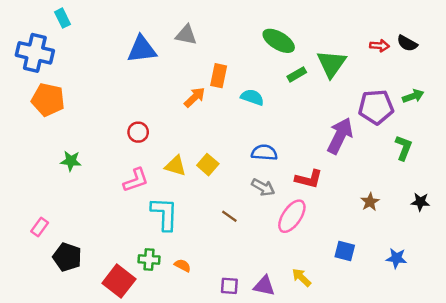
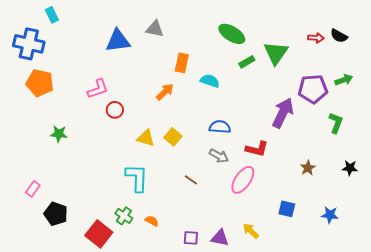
orange arrow: (195, 97) -> (165, 92), moved
pink L-shape: (136, 180) -> (98, 89), moved
green cross: (149, 259) -> (124, 216), turned 30

